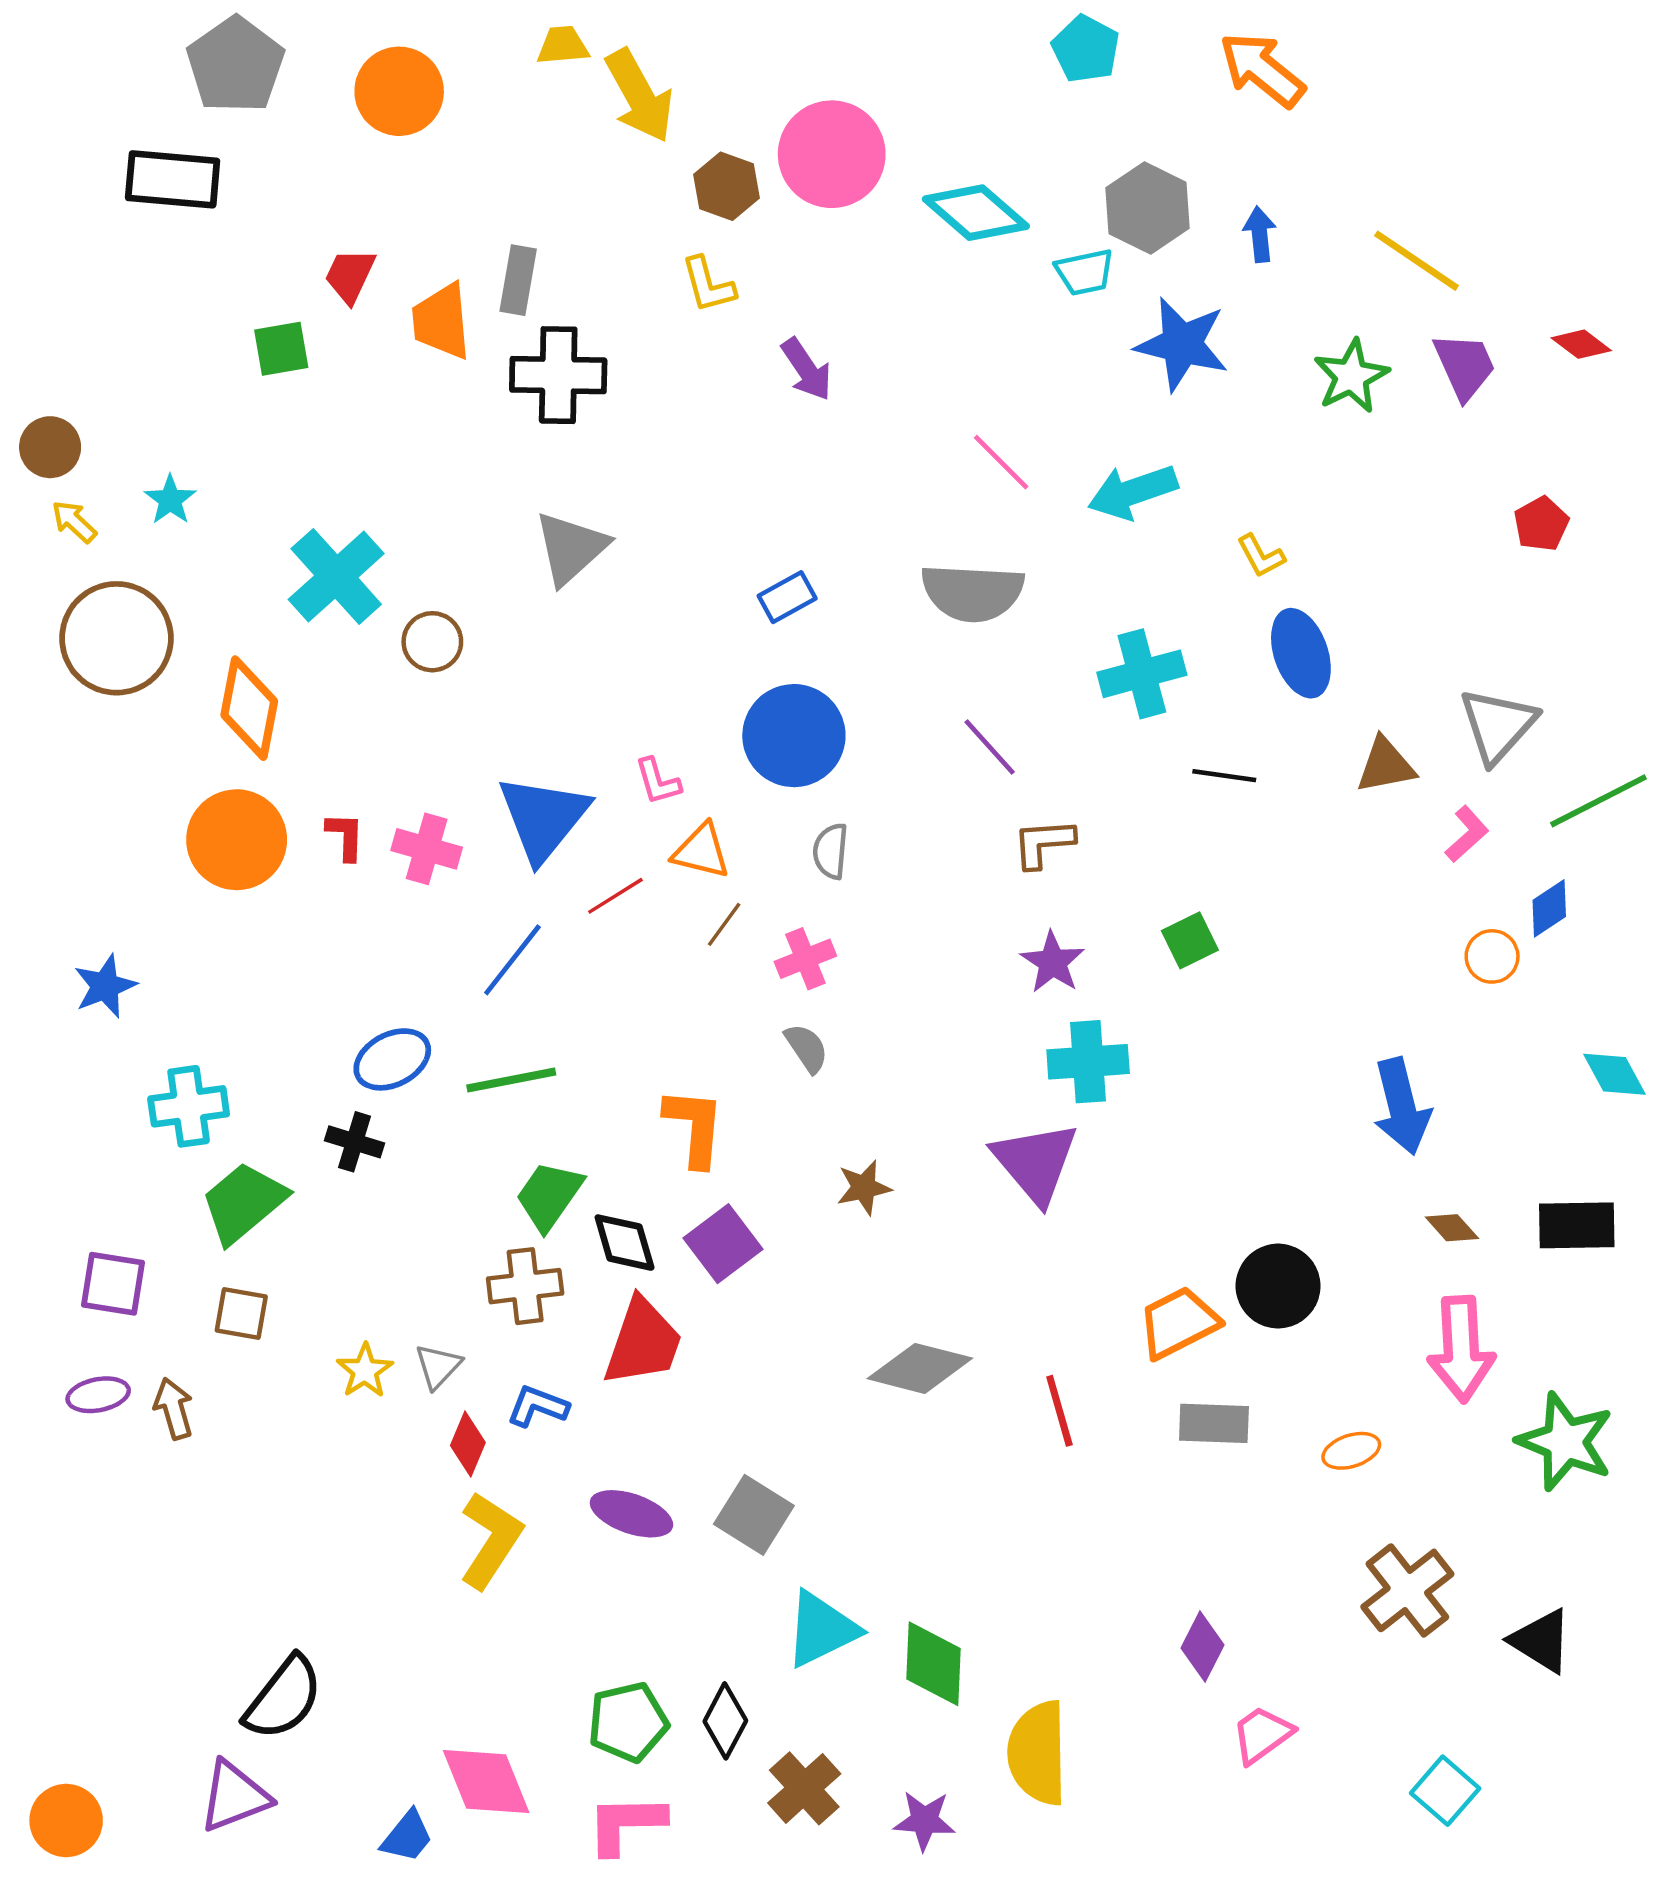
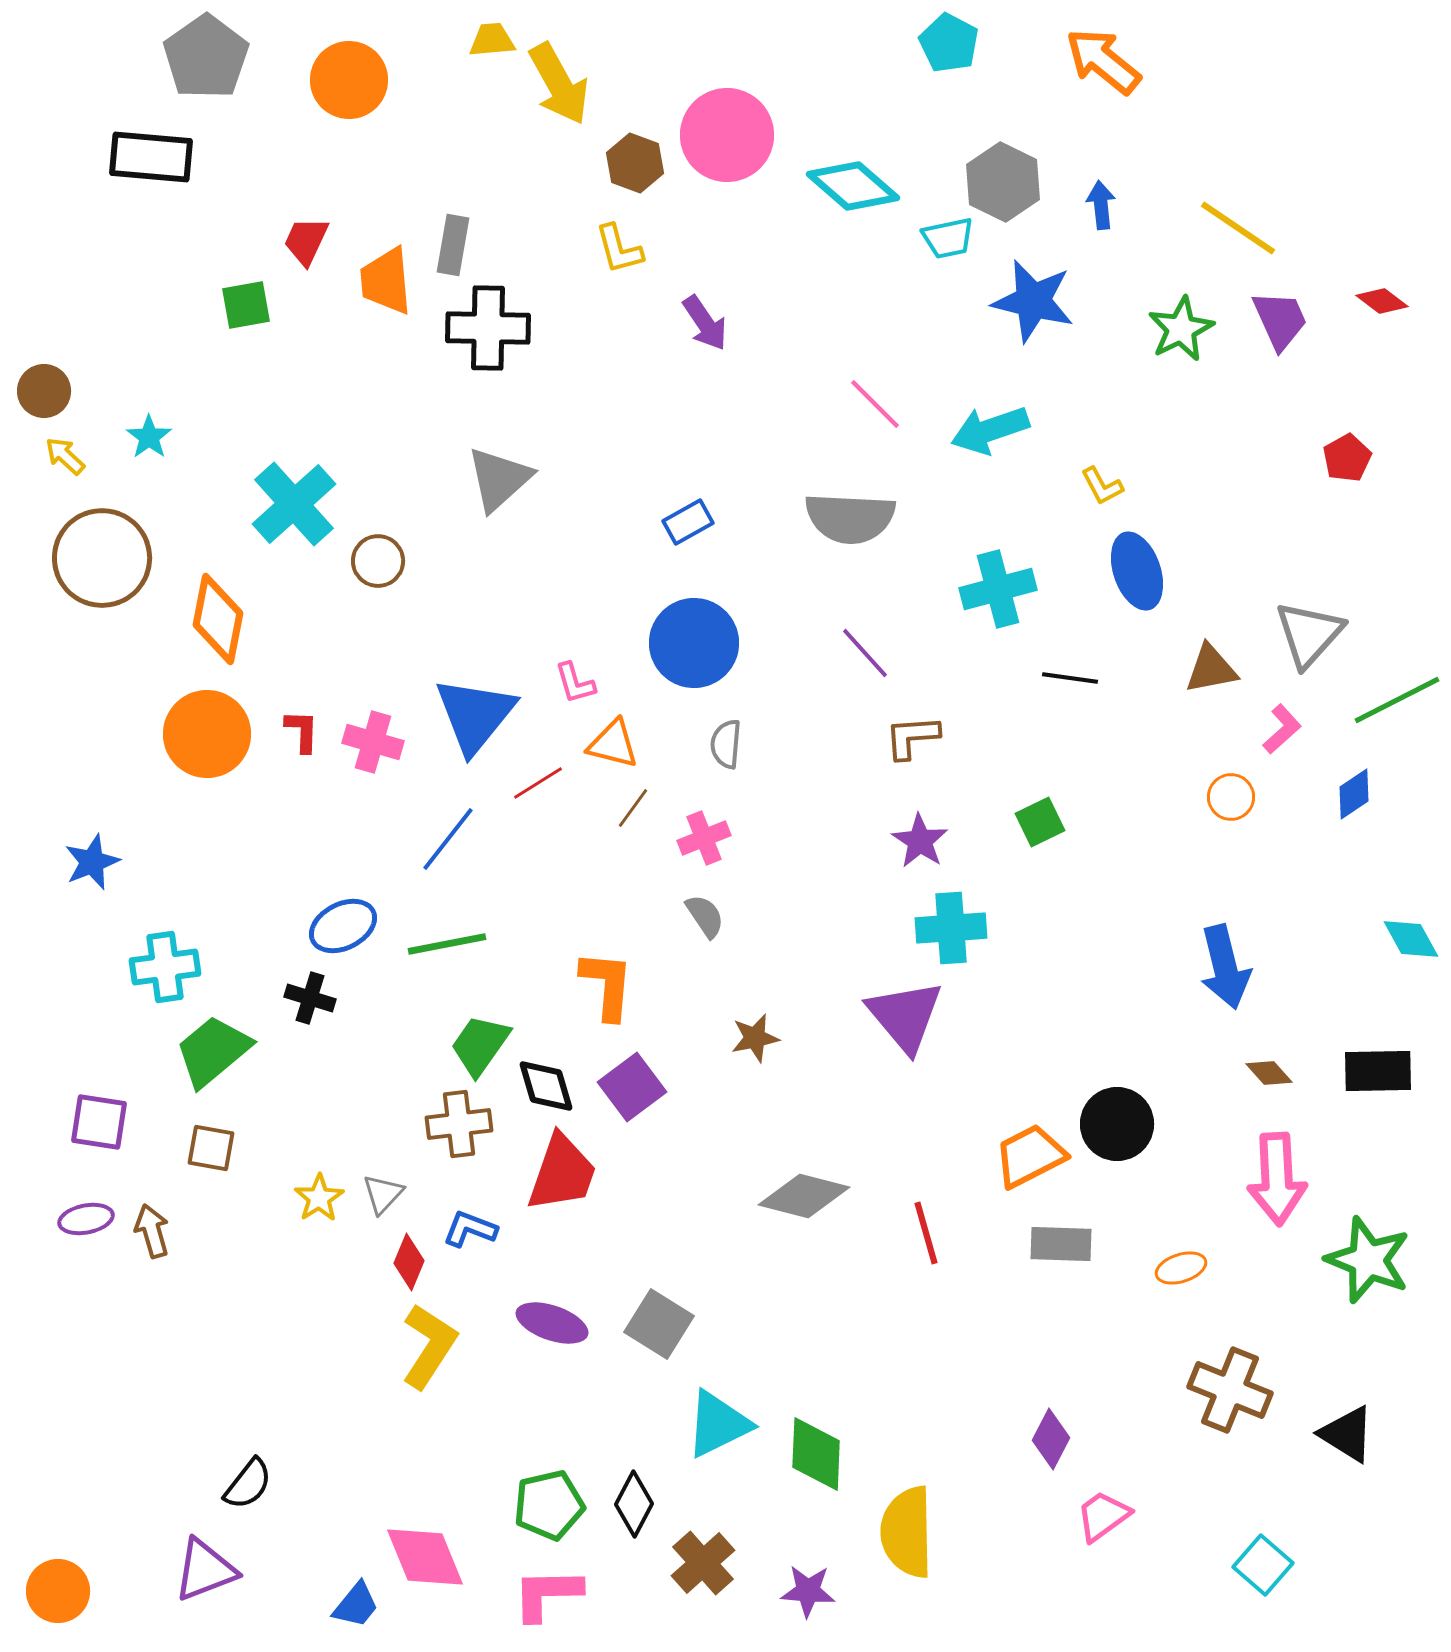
orange circle: (1492, 956) -> (1231, 797), moved
brown cross: (1407, 1590) -> (1230, 1390), turned -30
black semicircle: (284, 1698) -> (248, 1484), size x0.7

